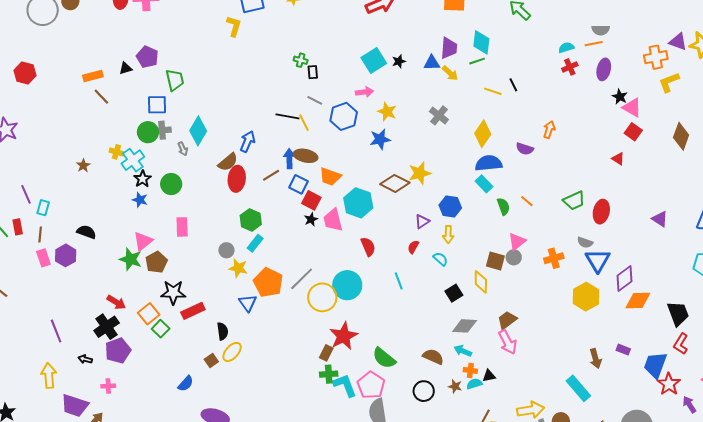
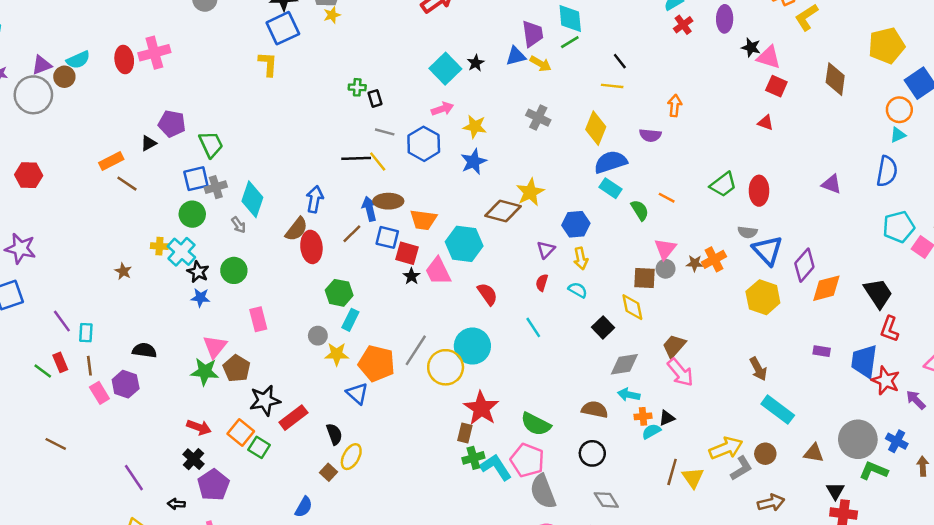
yellow line: (493, 91) -> (612, 86), moved
gray cross: (162, 130) -> (216, 187), moved
black cross: (107, 327) -> (194, 459), size x0.7
brown arrow: (596, 359) -> (758, 369), moved
brown star: (455, 386) -> (695, 263), moved

